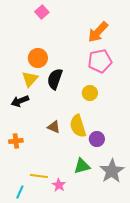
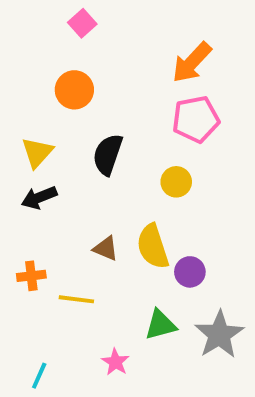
orange circle: (38, 58) -> (74, 90), moved
yellow triangle: (30, 79) -> (37, 152), moved
yellow line: (39, 176) -> (76, 299), moved

